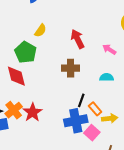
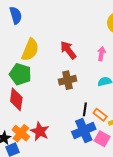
yellow semicircle: (40, 31) -> (30, 50), size x1.6
pink arrow: (109, 49) -> (101, 54), turned 80
red diamond: (16, 76) -> (16, 99), turned 35

